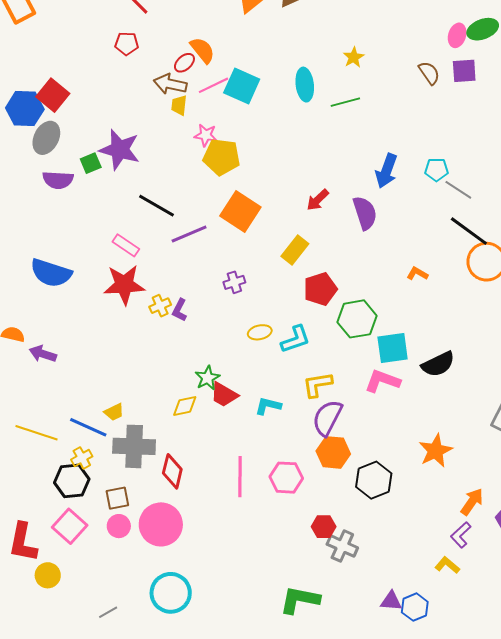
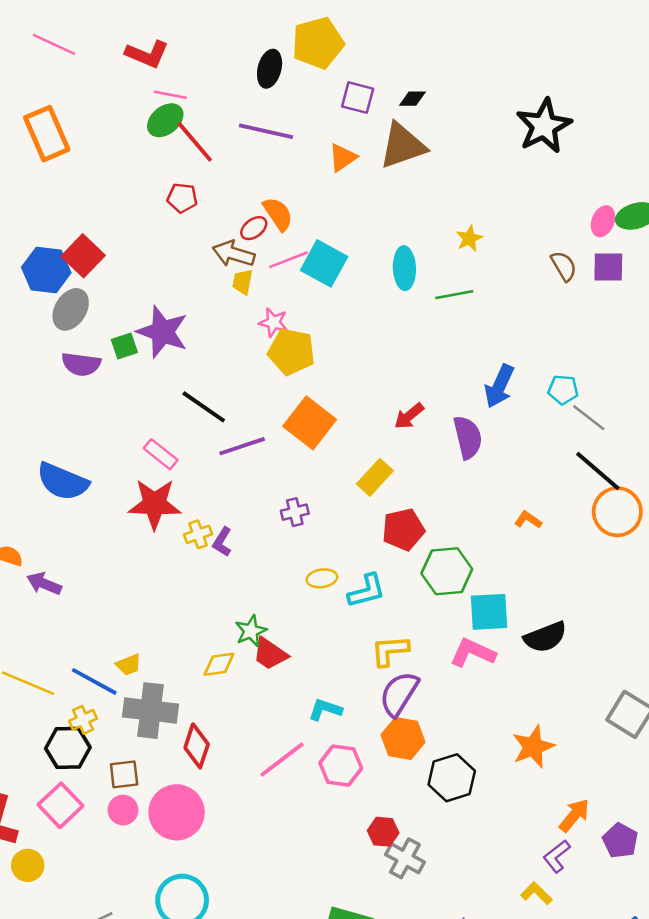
cyan L-shape: (268, 406) -> (325, 710), moved
pink line: (240, 477) -> (282, 760), turned 48

